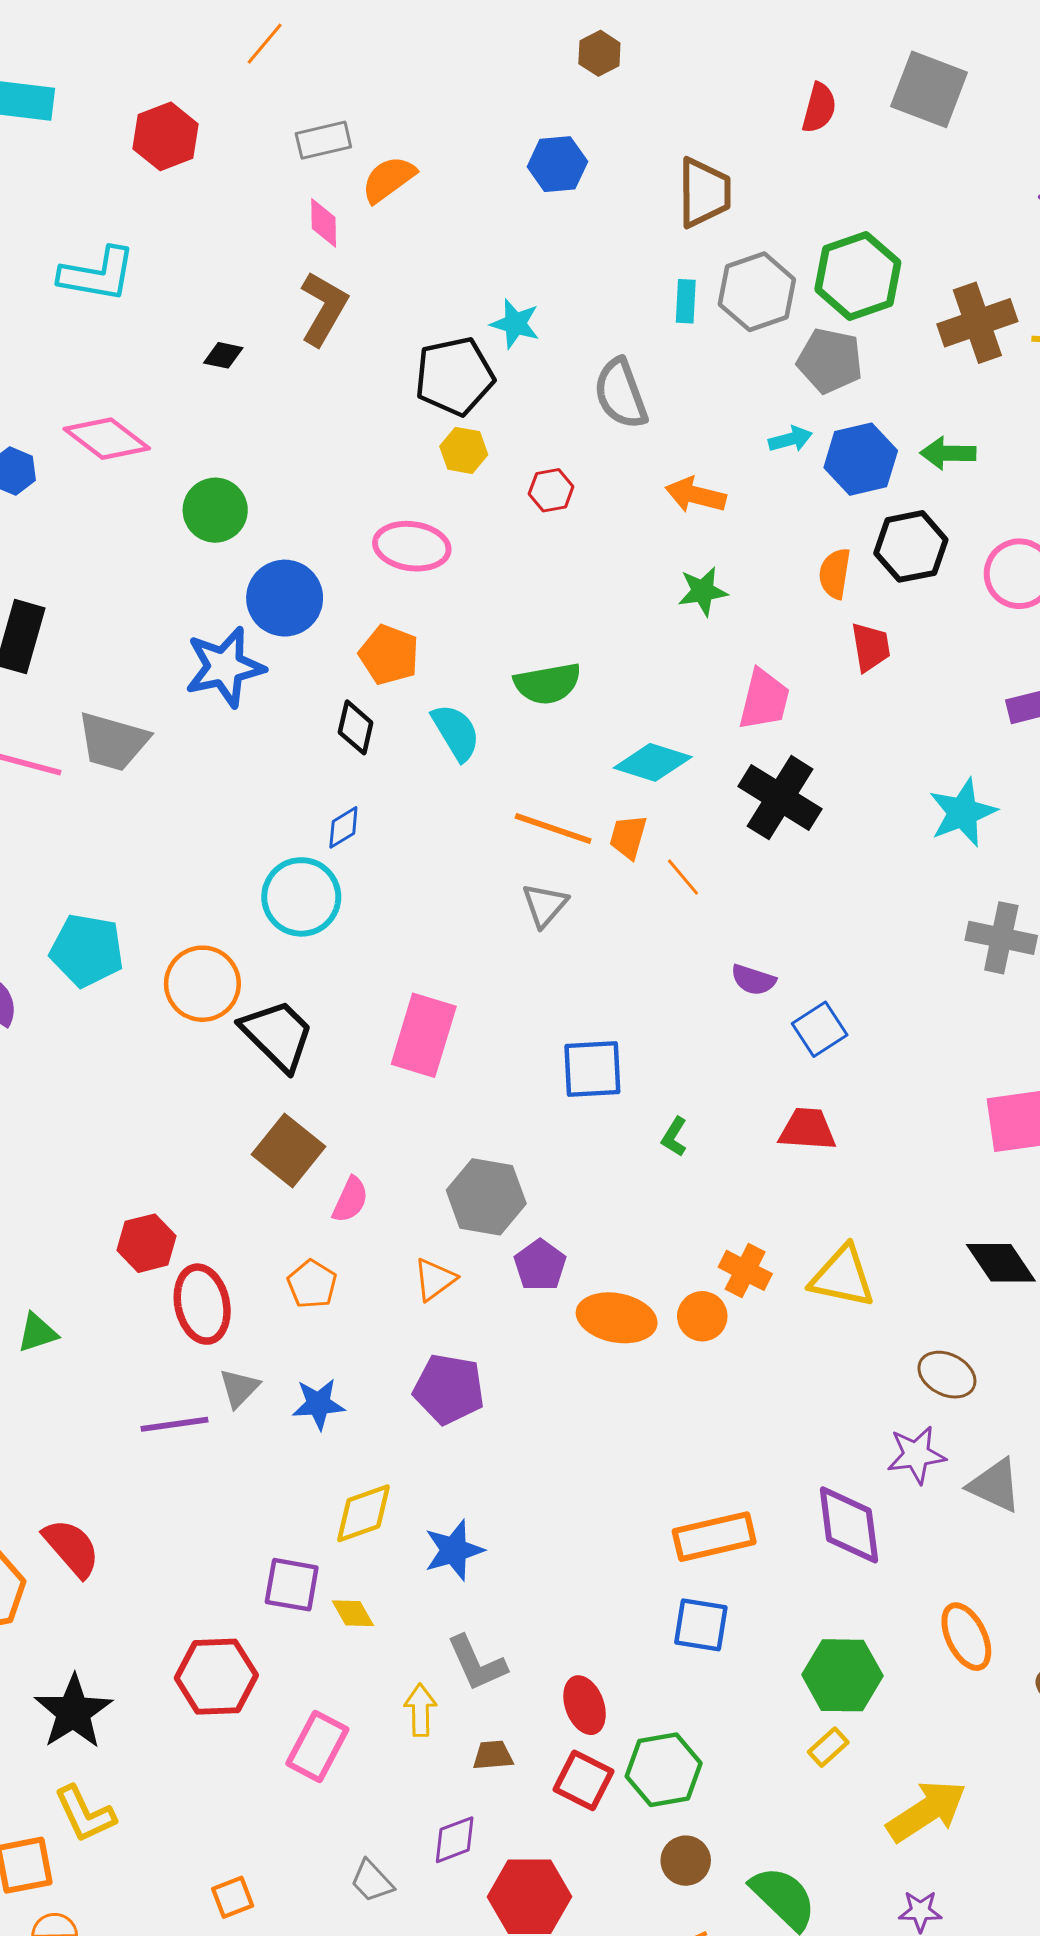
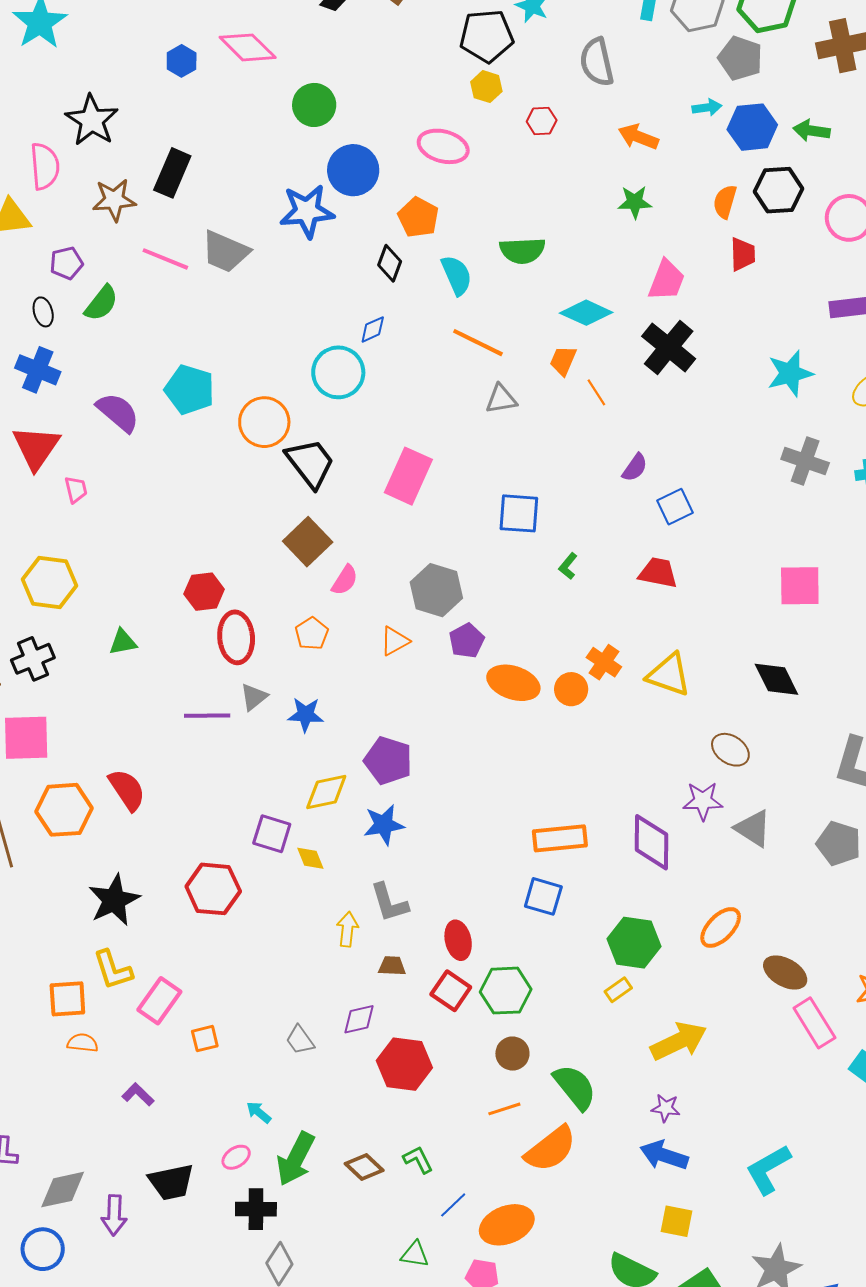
orange line: (553, 828) -> (478, 343), moved
gray triangle: (545, 905) -> (501, 399), turned 32
purple semicircle: (753, 980) -> (635, 468), turned -80
purple pentagon: (449, 1389) -> (388, 761), moved
orange ellipse: (966, 1637) -> (721, 927), turned 63
pink rectangle: (317, 1746) -> (159, 1001), moved

